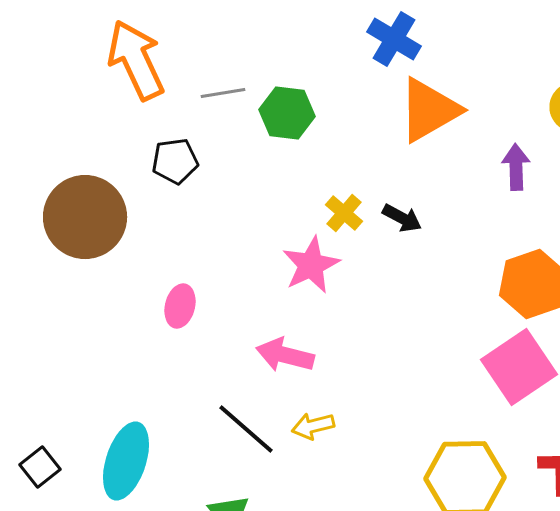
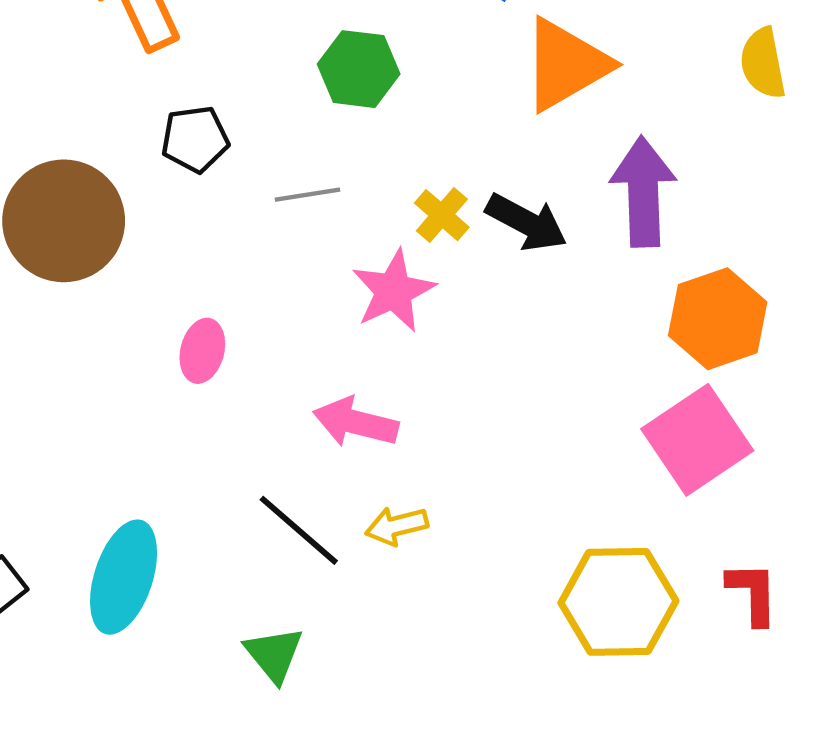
gray line: (223, 93) -> (307, 195), moved
purple arrow: (516, 167) -> (643, 192), moved, size x1.6
black arrow: (402, 218) -> (526, 222), size x1.4

